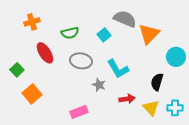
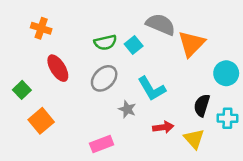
orange cross: (32, 22) -> (41, 28), turned 35
green semicircle: (70, 33) -> (105, 42), moved
gray ellipse: (81, 61) -> (104, 78), turned -55
cyan cross: (175, 108) -> (227, 118), moved

